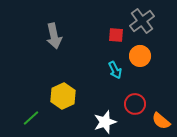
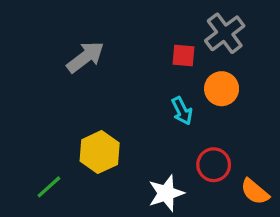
gray arrow: (54, 36) -> (85, 57), turned -115

